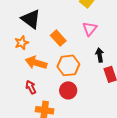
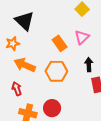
orange rectangle: (58, 38) -> (60, 43), moved
red circle: (68, 90) -> (52, 108), moved

